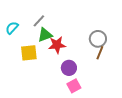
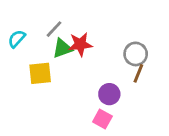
red star: (57, 45) -> (80, 44), moved
purple circle: (69, 68) -> (109, 94), moved
pink square: (74, 86) -> (102, 119), turned -32

